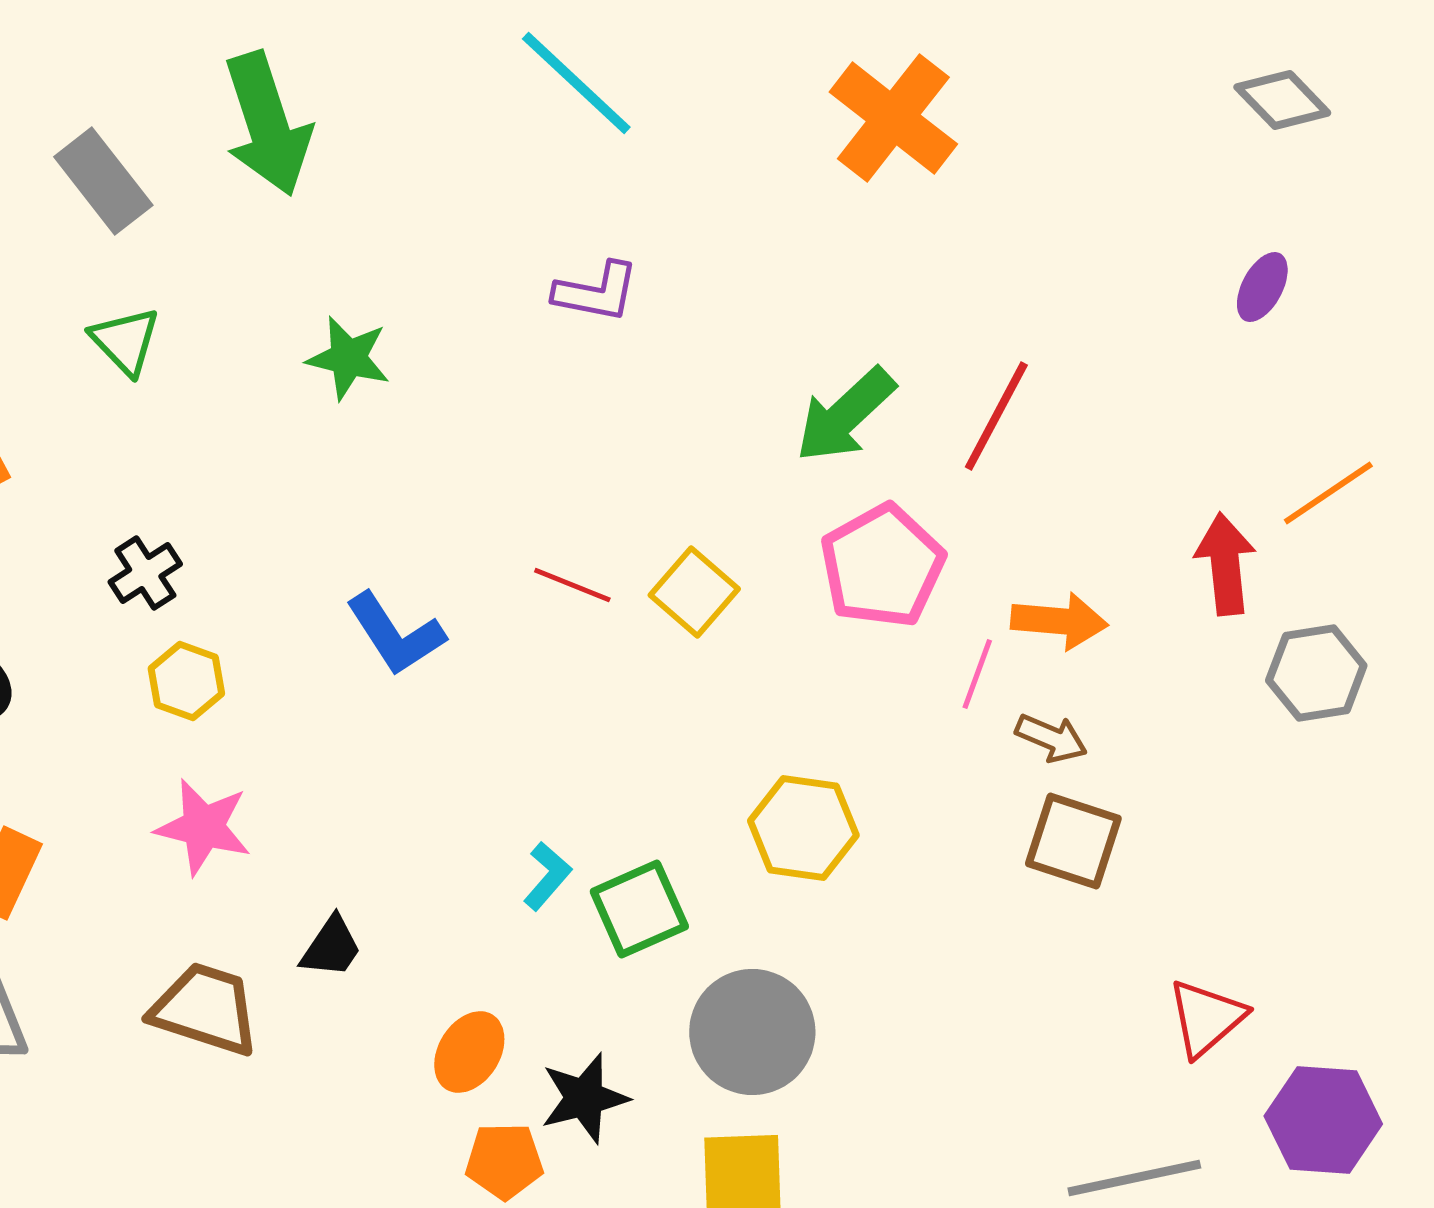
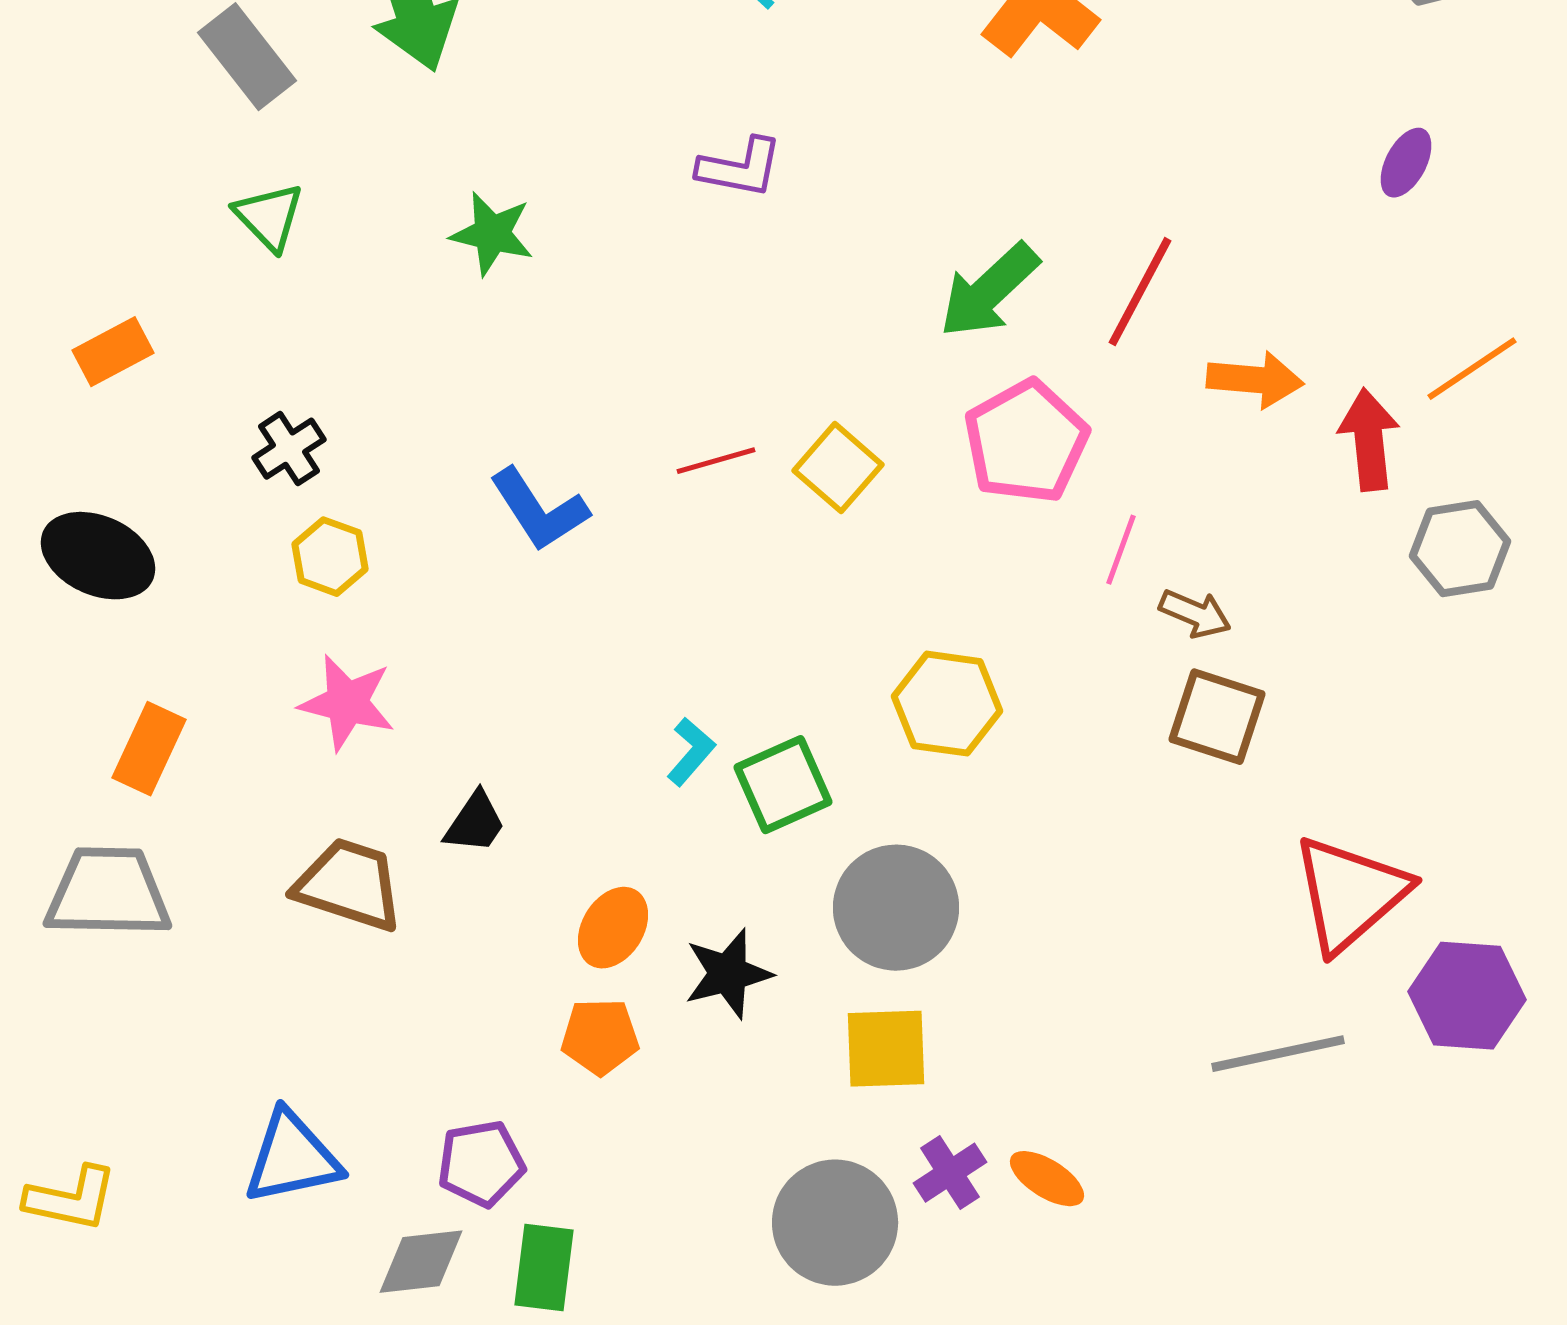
red line: (572, 585) -> (716, 461), turned -38
orange arrow: (1059, 621) -> (1255, 380), moved
red triangle: (1206, 1018) -> (1350, 894), size x1.5
orange pentagon: (504, 1161) -> (600, 1037), moved

